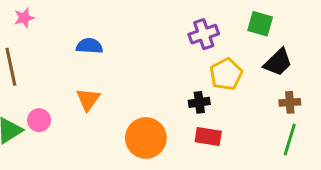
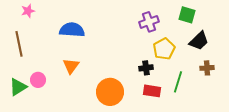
blue semicircle: (89, 46) -> (72, 30), size x1.4
green line: (290, 139) -> (178, 82), moved

